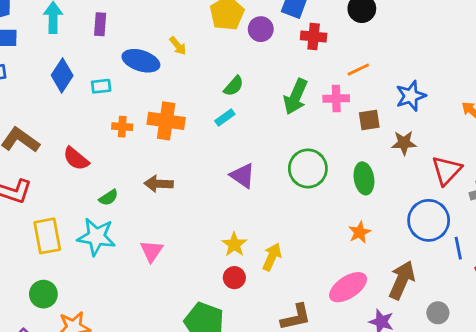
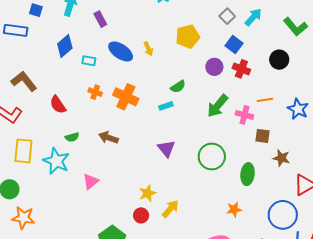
purple rectangle: (100, 24) -> (100, 19), turned -49
purple circle: (261, 29) -> (214, 67), moved
blue star: (411, 96) -> (298, 109), moved, turned 30

